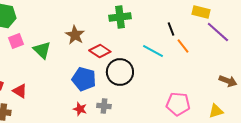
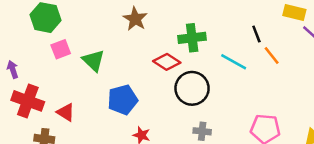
green cross: (120, 17) -> (192, 38), moved
brown star: (75, 35) -> (135, 19), moved
blue pentagon: (84, 79) -> (123, 100), moved, turned -30
gray cross: (104, 106) -> (202, 131), moved

